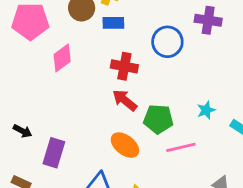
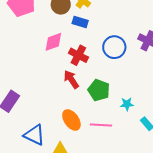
pink diamond: (62, 58) -> (53, 42), moved
green pentagon: (158, 119) -> (99, 90), moved
orange ellipse: (125, 145) -> (71, 120), moved

